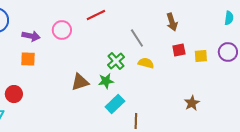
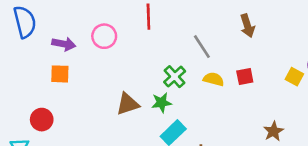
red line: (96, 15) -> (148, 17), turned -66
red square: (179, 50) -> (245, 77), moved
yellow square: (201, 56) -> (294, 77), moved, turned 32

